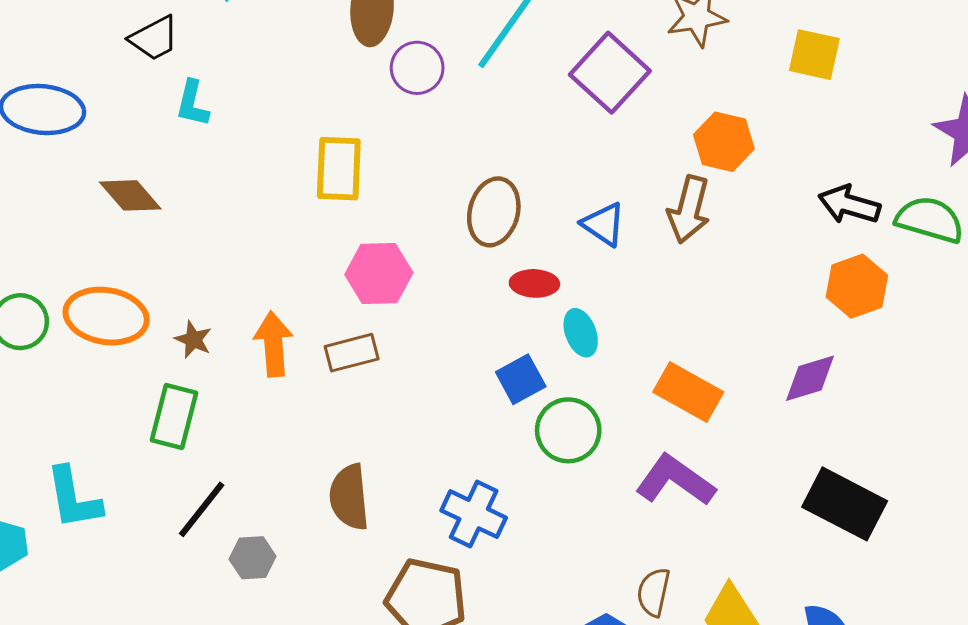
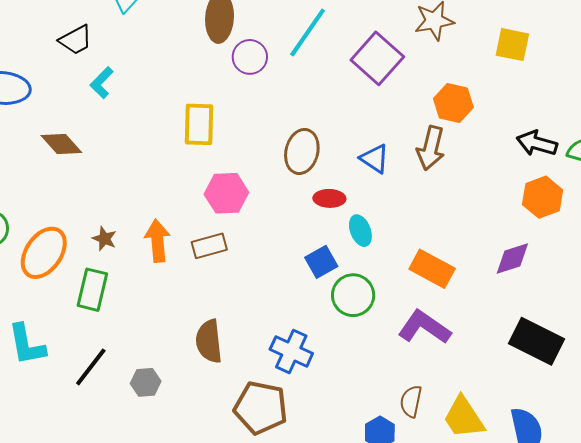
cyan L-shape: (192, 103) -> (102, 83), turned 32
orange ellipse: (106, 316) -> (44, 253), moved, turned -64
black line: (202, 509) -> (91, 367), moved

